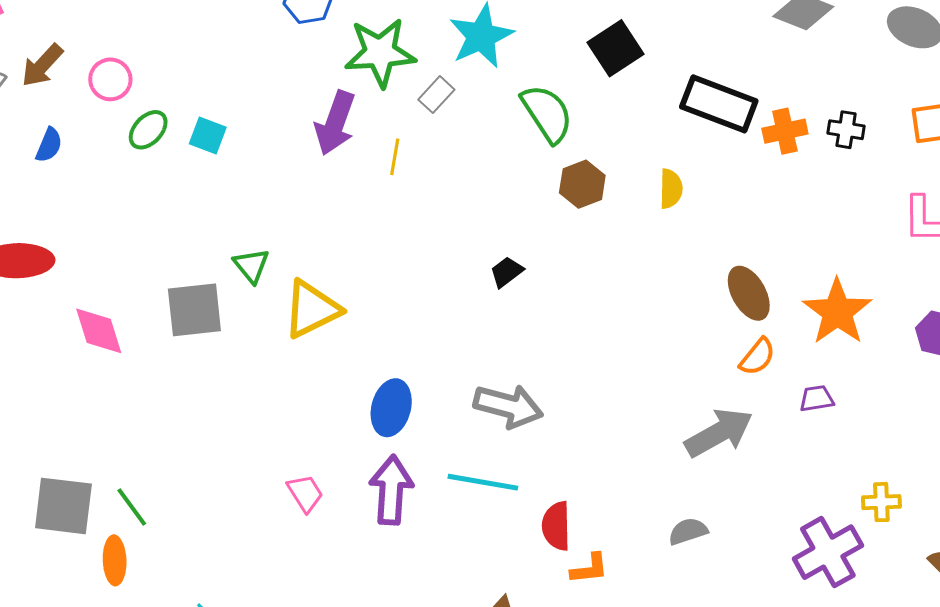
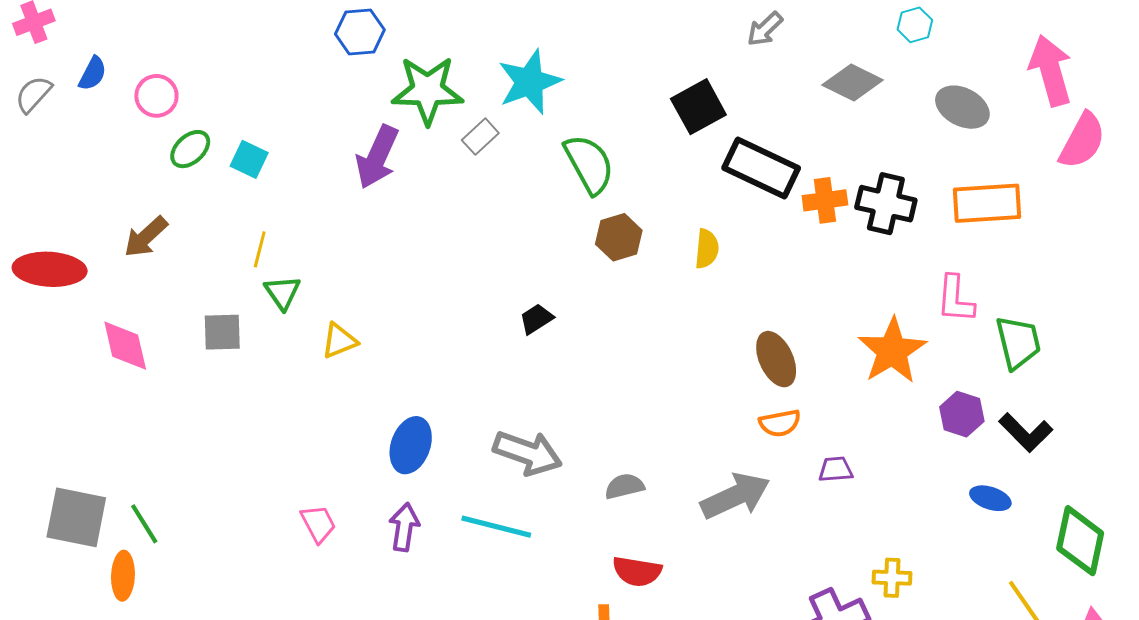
black square: (615, 48) -> (698, 107), moved
brown arrow: (42, 65) -> (146, 237), moved
black cross: (846, 130) -> (886, 204), size x1.6
blue semicircle: (49, 145) -> (93, 74), moved
yellow line: (395, 157) -> (260, 249), moved
yellow triangle: (312, 309) -> (339, 341), size x0.6
gray square: (194, 310) -> (222, 332), size x0.7
orange star: (837, 312) -> (892, 351), moved
orange semicircle: (757, 357) -> (780, 423), turned 36
purple arrow: (391, 490) -> (404, 527), size x0.7
red semicircle: (556, 526) -> (637, 571), moved, turned -84
gray semicircle: (688, 531) -> (624, 486), moved

